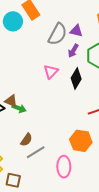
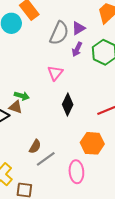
purple triangle: (76, 31) -> (79, 28), turned -40
black diamond: (76, 78) -> (68, 105), moved
green arrow: (19, 108) -> (22, 96), moved

